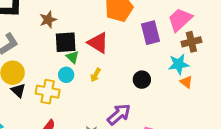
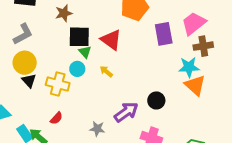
yellow arrow: (96, 75) -> (106, 71), turned 96
black circle: (142, 80) -> (156, 100), moved
orange triangle: (186, 82) -> (195, 85), size x1.6

